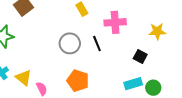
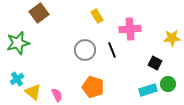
yellow triangle: (24, 78) -> (33, 92), moved
green circle: (153, 88) -> (168, 84), moved

